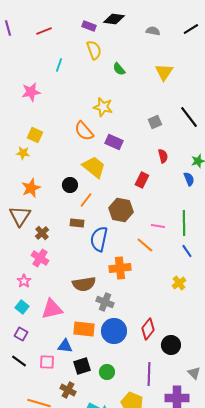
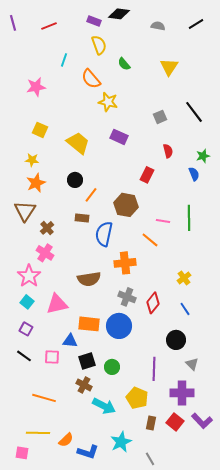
orange semicircle: (84, 131) -> (91, 79), moved
yellow star: (23, 153) -> (32, 160), moved
yellow trapezoid: (94, 167) -> (78, 143), moved
blue line: (187, 251) -> (185, 309), moved
pink star: (24, 281) -> (29, 276), size x1.6
gray cross: (105, 302) -> (127, 297), moved
red diamond: (148, 329) -> (153, 303), moved
gray triangle: (194, 373) -> (192, 364), moved
brown cross: (68, 390) -> (84, 385), moved

